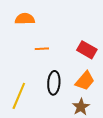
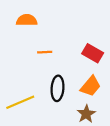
yellow line: (19, 96) -> (20, 102), turned 44

